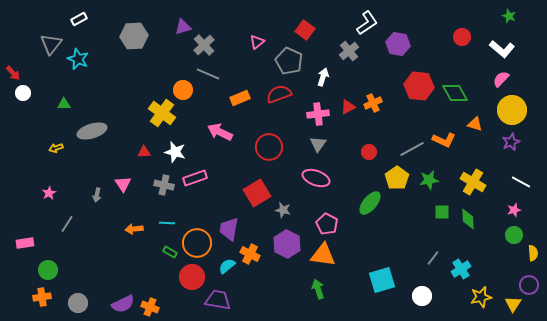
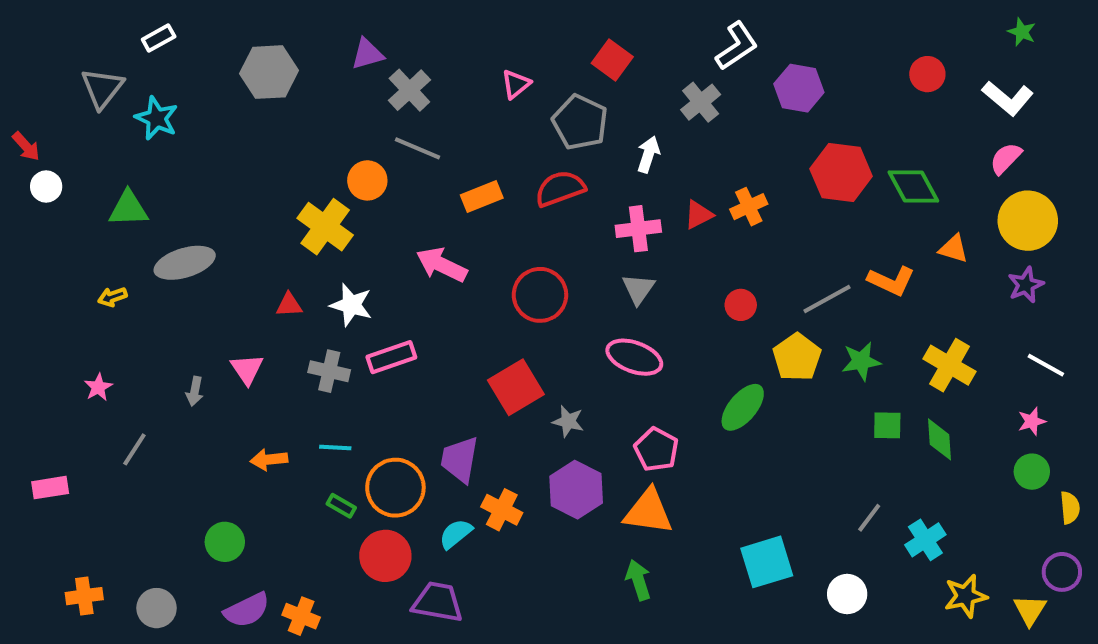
green triangle: (64, 104) -> (128, 209), size x1.5
green circle: (48, 270) -> (225, 542), moved

